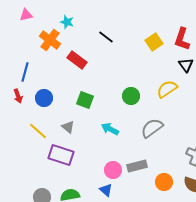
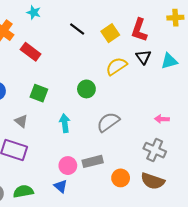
cyan star: (67, 22) -> (34, 12), moved
black line: (106, 37) -> (77, 29), moved
yellow semicircle: (167, 89) -> (116, 66), moved
cyan arrow: (110, 129) -> (65, 123), turned 54

